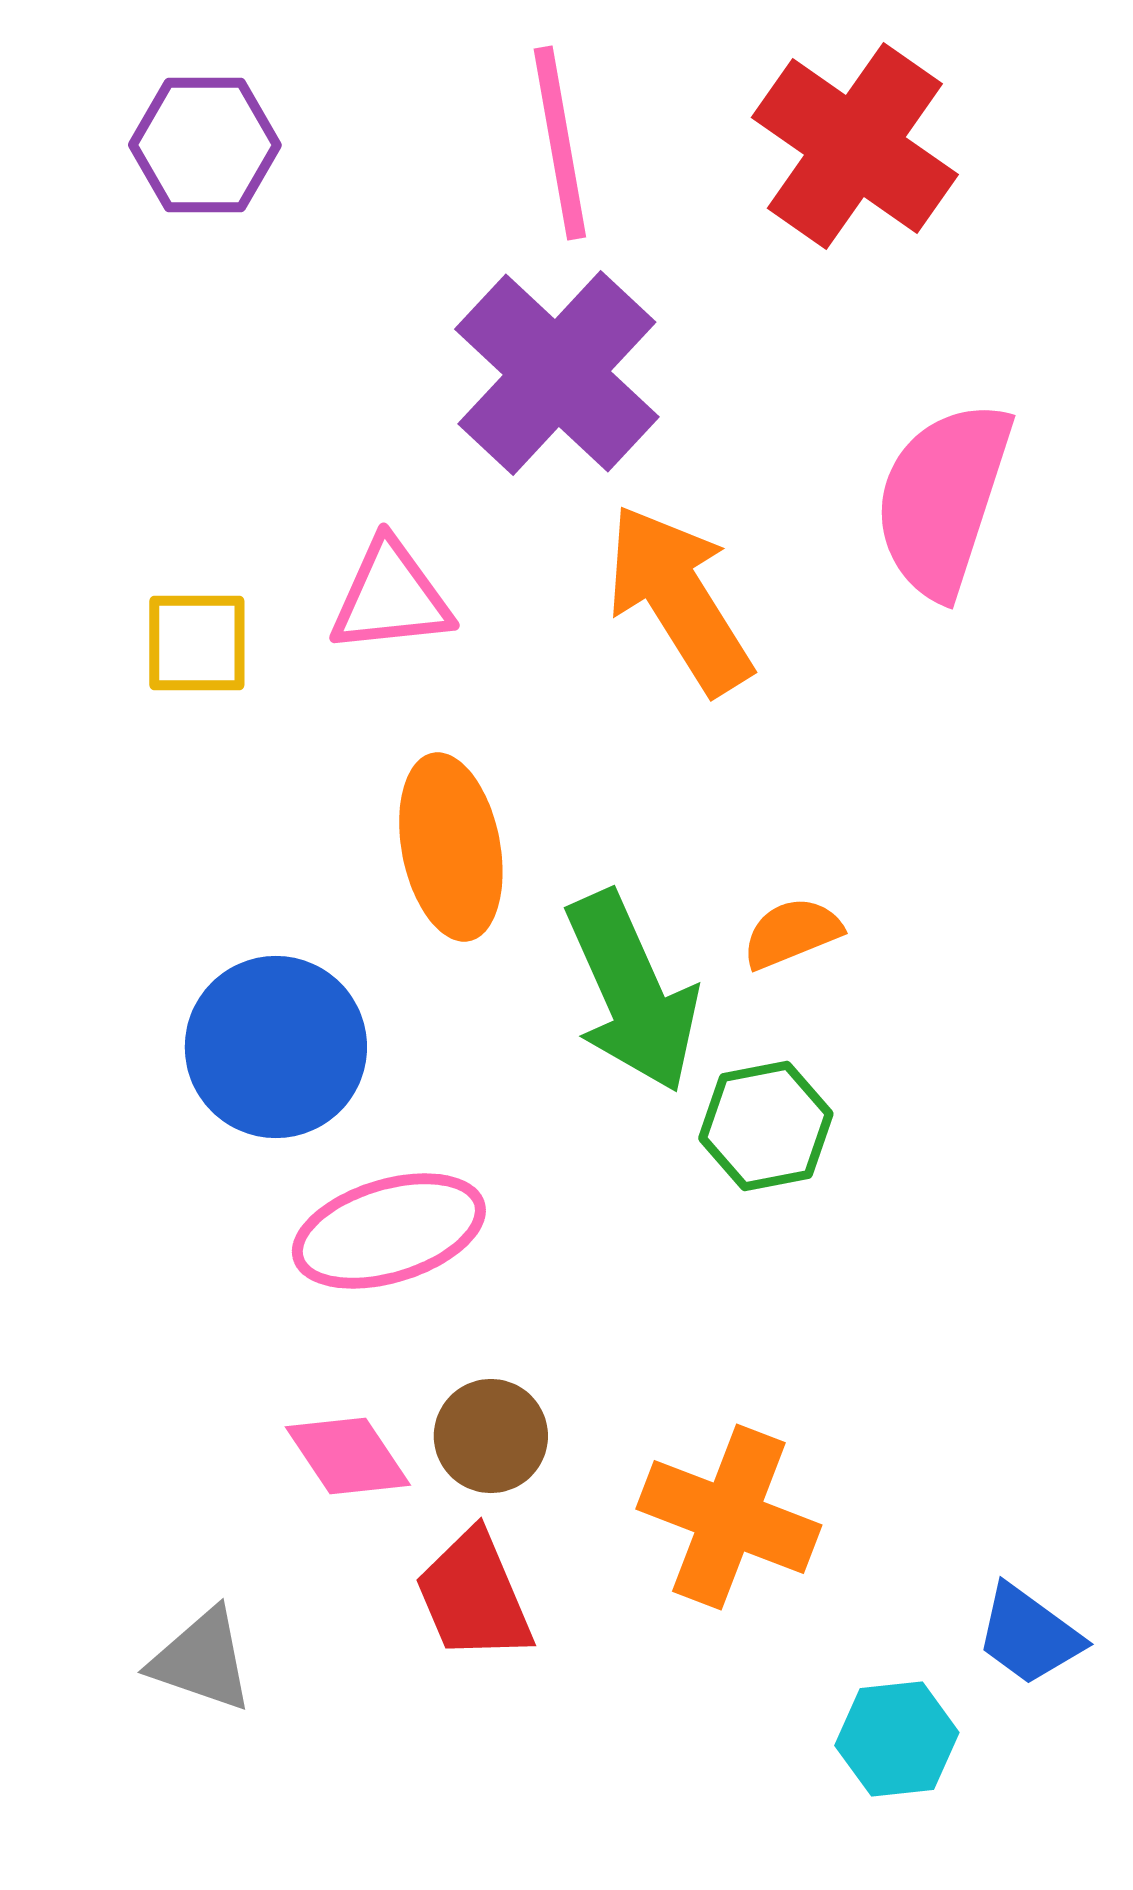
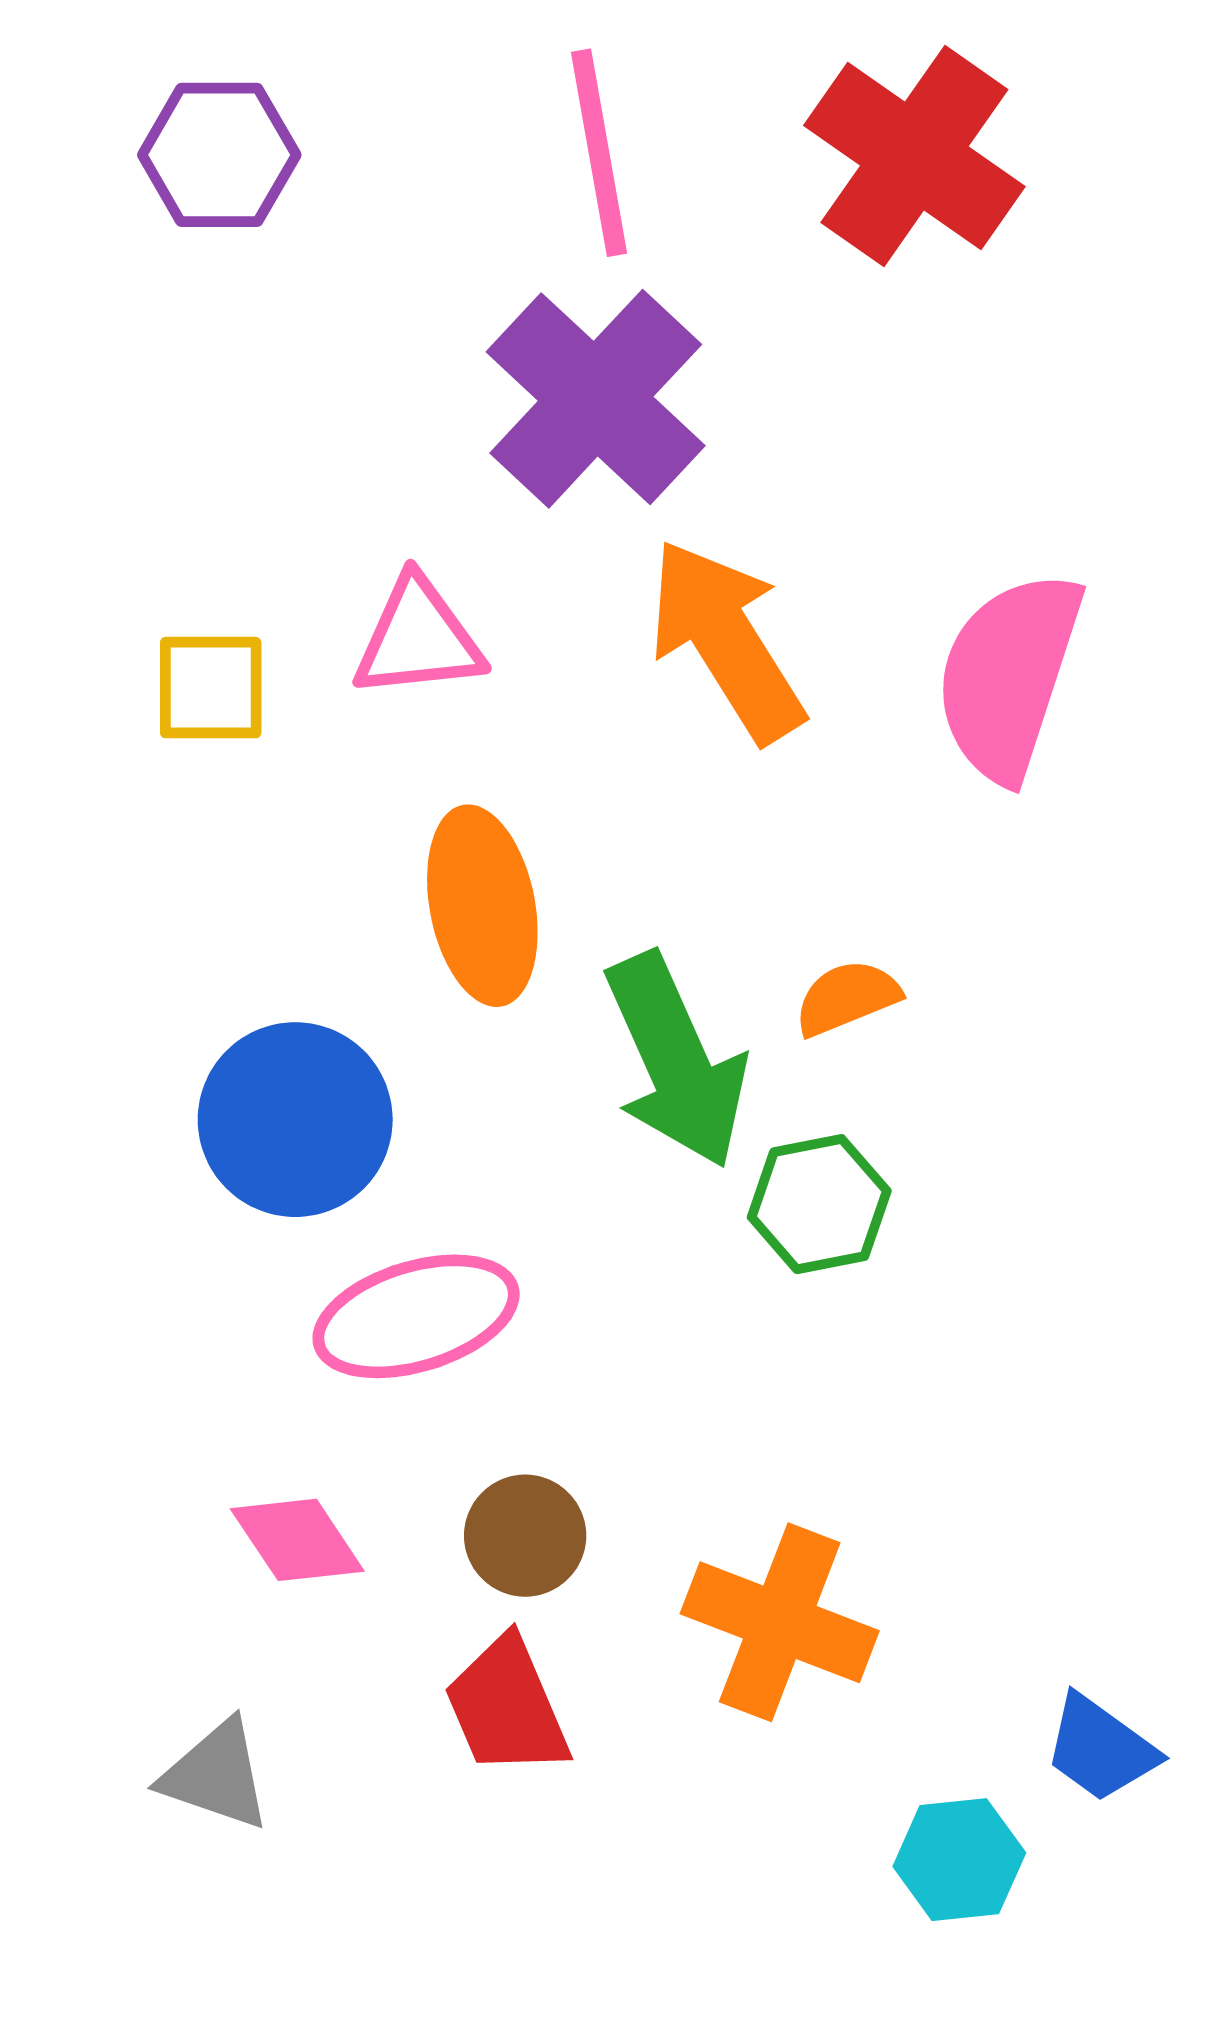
pink semicircle: (943, 499) -> (1009, 676), moved
pink diamond: (348, 1456) -> (297, 1540), moved

